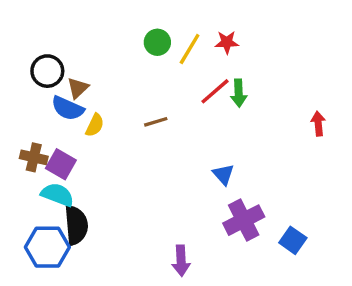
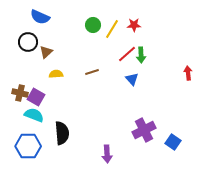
blue semicircle: (68, 108) -> (40, 17), moved
yellow semicircle: (95, 125) -> (56, 74), turned -120
blue triangle: (223, 174) -> (132, 79), moved
black semicircle: (76, 225) -> (62, 133), moved

